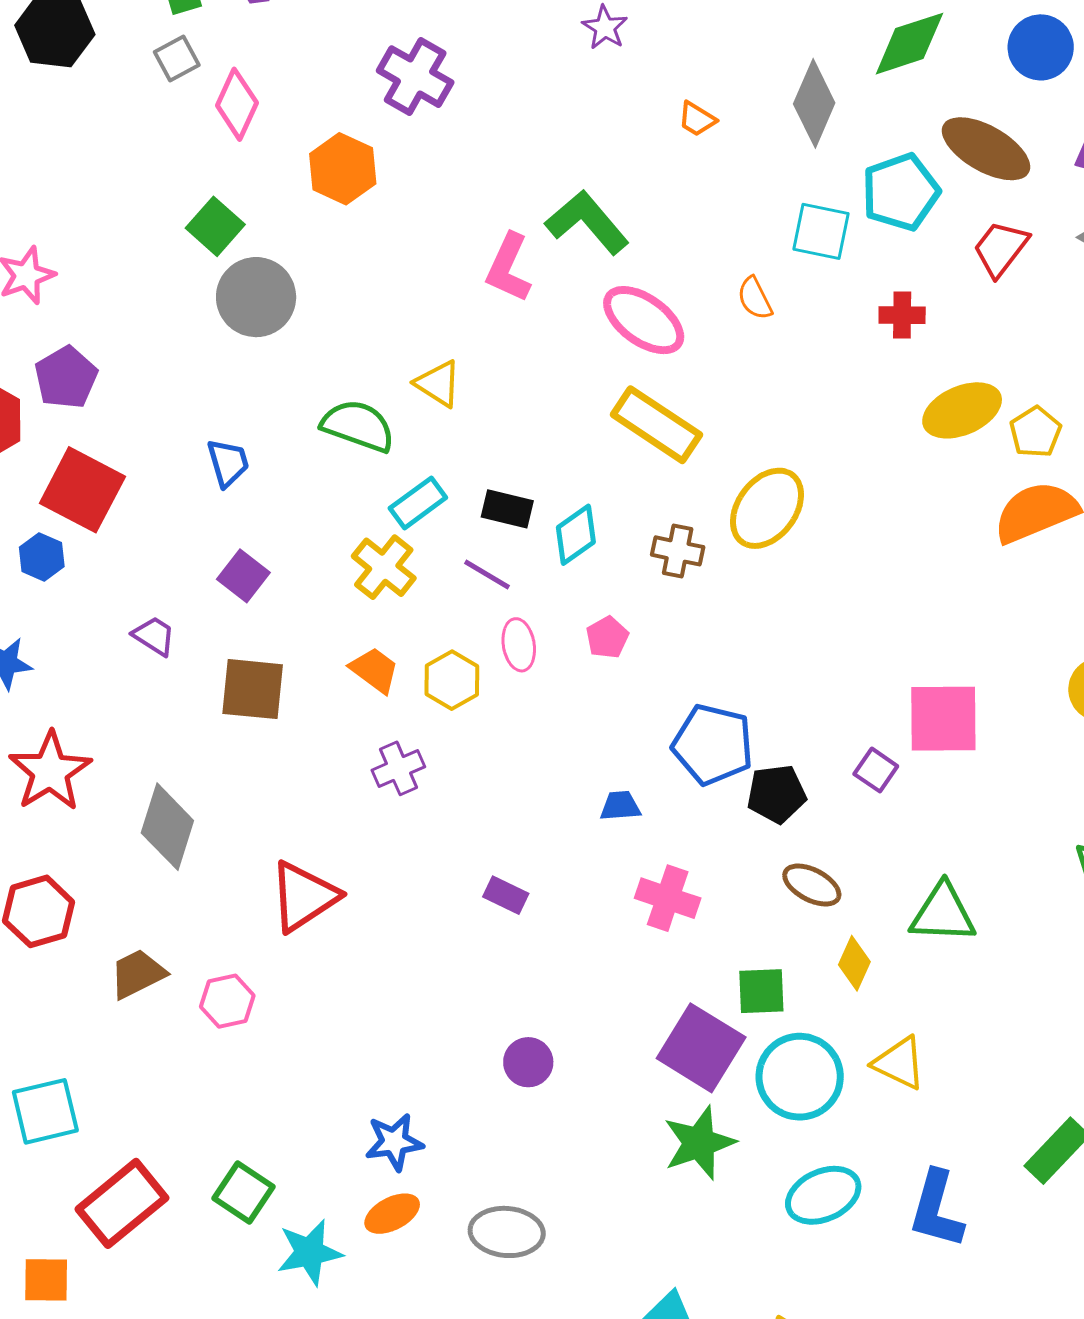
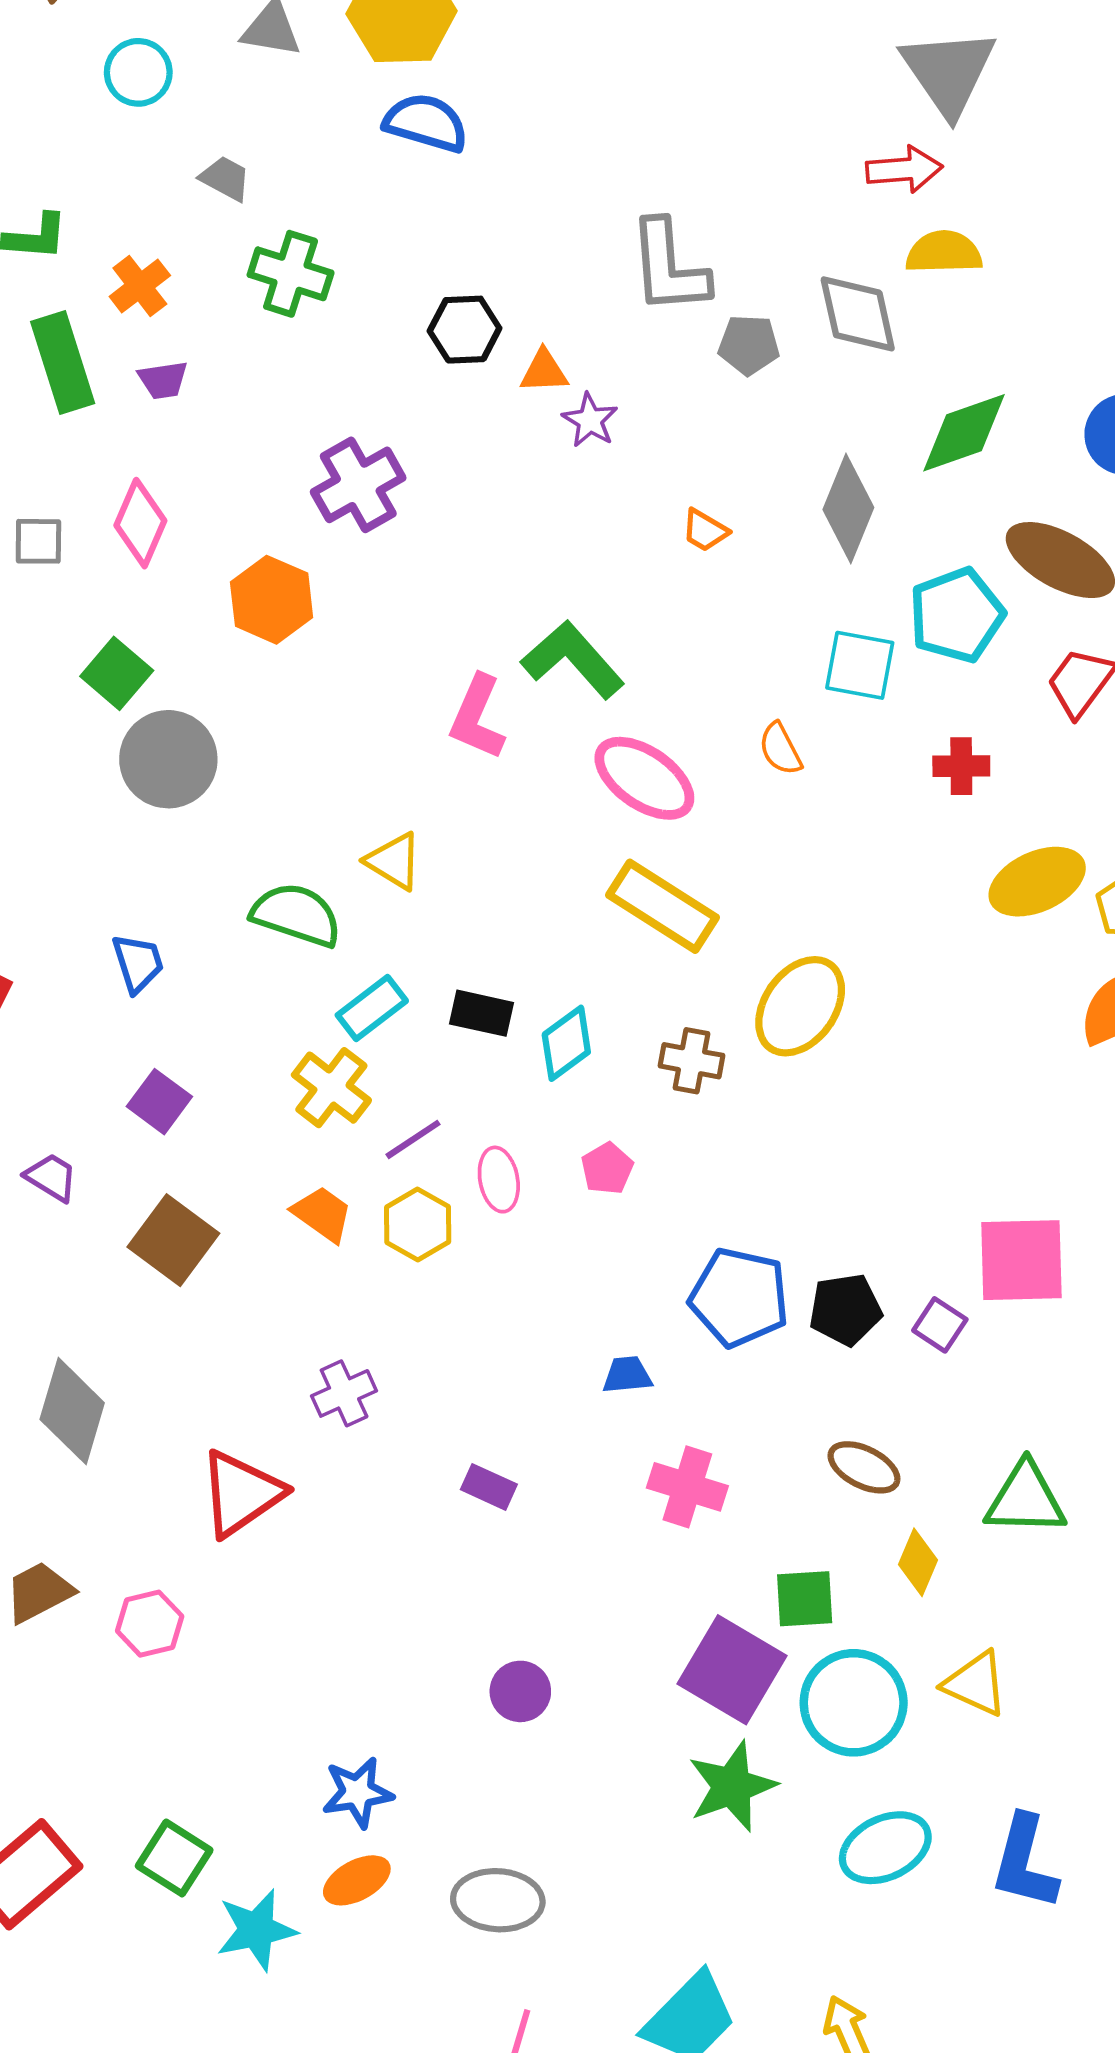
gray square: (177, 59) -> (38, 541), moved, turned 30
purple cross: (415, 77) -> (358, 485), turned 32
purple line: (487, 574) -> (413, 1139), moved, turned -63
brown square: (253, 689) -> (173, 1240), turned 32
purple cross: (398, 768) -> (344, 1393), moved
black pentagon: (776, 794) -> (845, 1310), moved

